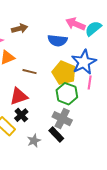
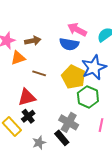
pink arrow: (75, 24) -> (77, 30), moved
brown arrow: (20, 28) -> (33, 41), moved
pink line: (90, 82) -> (101, 125), moved
green hexagon: (67, 94) -> (88, 97), moved

